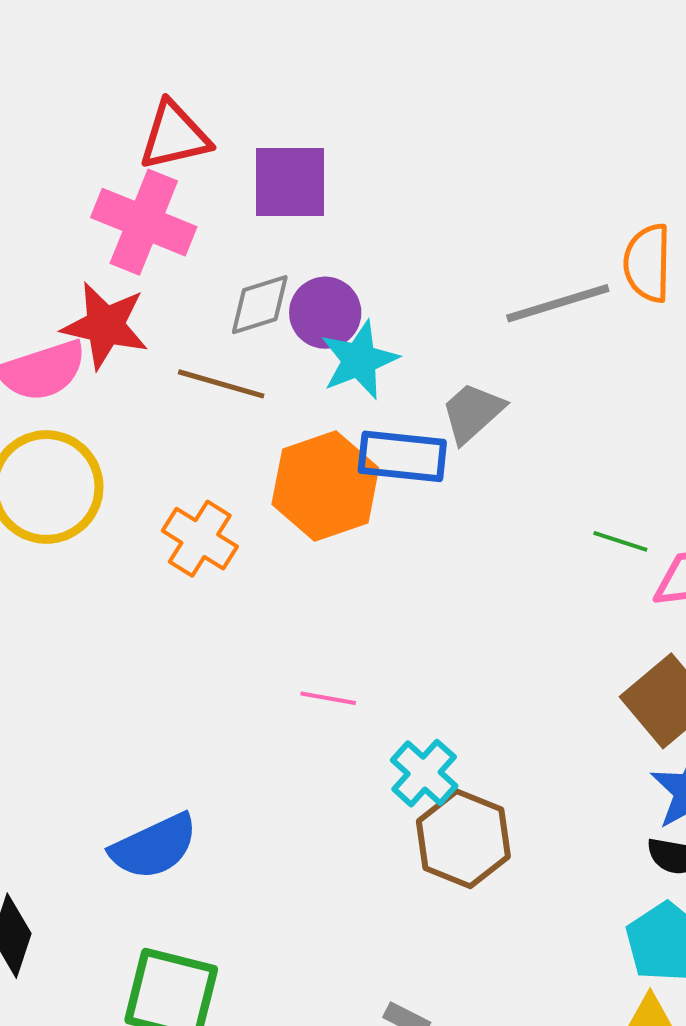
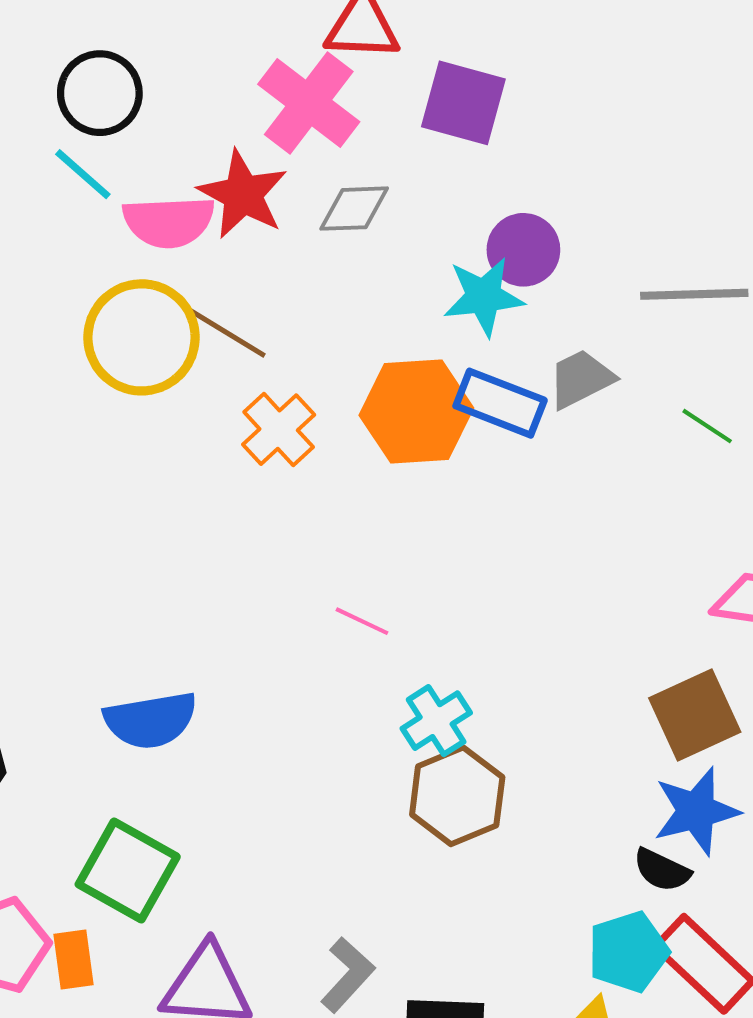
gray diamond: (260, 305) -> (354, 209), moved
purple circle: (325, 313) -> (523, 250), moved
brown line: (221, 384) -> (226, 332), moved
green line: (620, 541) -> (707, 426), moved

